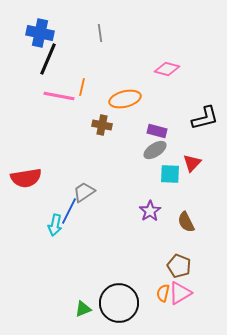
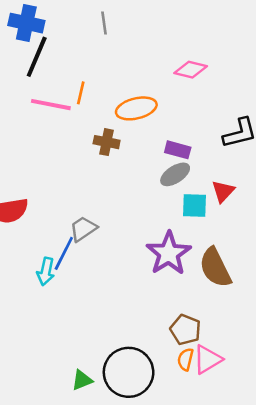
purple star: (150, 211) -> (169, 253), size x1.6
brown semicircle: (186, 222) -> (215, 268), size x1.5
brown pentagon: (179, 266) -> (185, 330), moved

